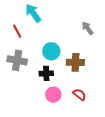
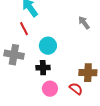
red line: (17, 31) -> (24, 29), moved
brown cross: (75, 62) -> (88, 73), moved

